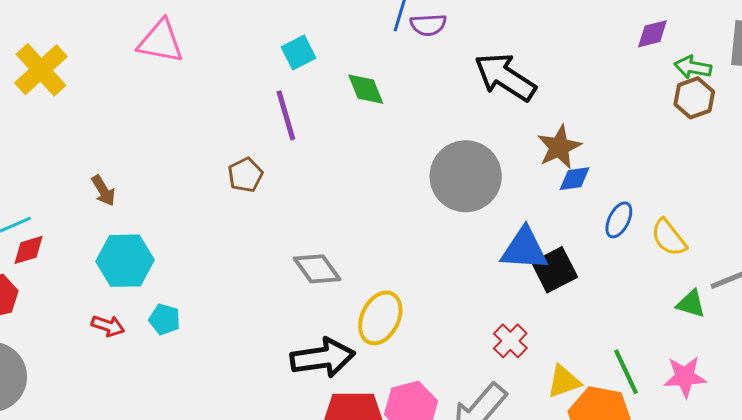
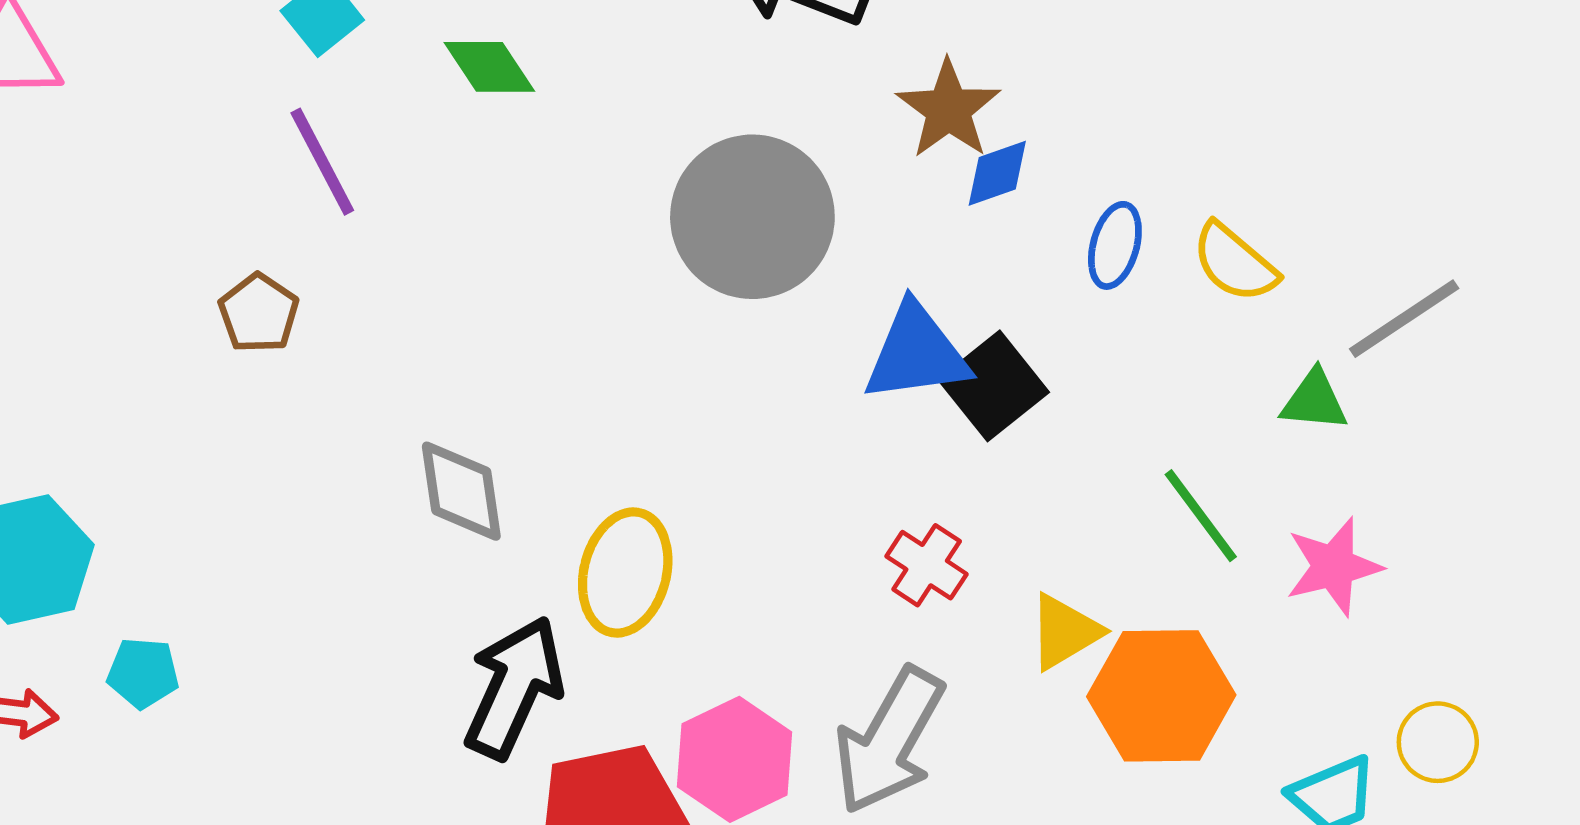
gray diamond: (317, 269) -> (461, 491), turned 39
black arrow: (323, 358) -> (514, 687), turned -46
green line: (626, 372) -> (1201, 516), moved

